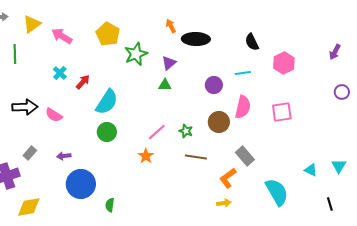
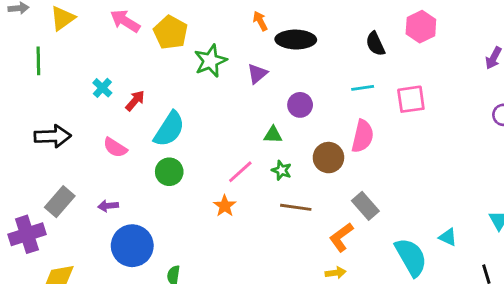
pink arrow: (62, 36) -> (125, 21), moved
pink hexagon: (284, 63) -> (421, 27), moved
green triangle: (165, 85) -> (273, 135), moved
purple circle: (214, 85) -> (300, 105), moved
pink square: (282, 112) -> (411, 99), moved
pink semicircle: (54, 115) -> (115, 148), moved
gray rectangle: (30, 153) -> (60, 202), size x1.5
cyan triangle: (311, 170) -> (448, 237), moved

